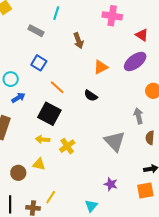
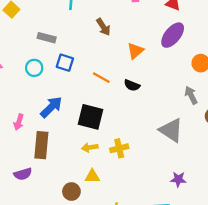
gray rectangle: (36, 31) -> (47, 38), moved
cyan circle: (11, 79) -> (34, 68), moved
orange line: (57, 87) -> (101, 78), moved
blue arrow: (18, 98) -> (51, 107), size x1.5
yellow cross: (67, 146) -> (119, 148), turned 35

